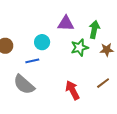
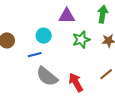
green arrow: (94, 29) -> (103, 14), moved
gray semicircle: (24, 85) -> (47, 76), moved

